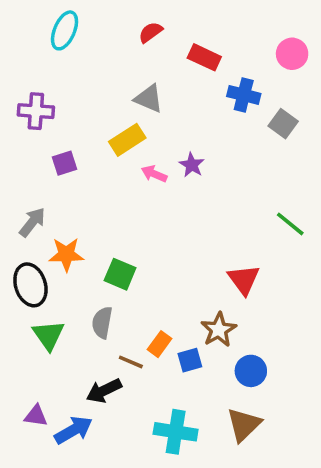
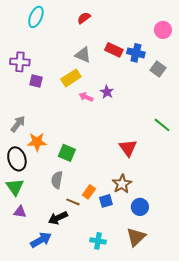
red rectangle: (204, 57) -> (114, 50), moved
purple square: (65, 163) -> (36, 81), moved, turned 32
red triangle: (244, 280) -> (128, 148), moved
green triangle: (48, 335) -> (15, 187), moved
purple triangle: (36, 416) -> (20, 212), moved
cyan cross: (176, 432) -> (98, 241), size x0.7

